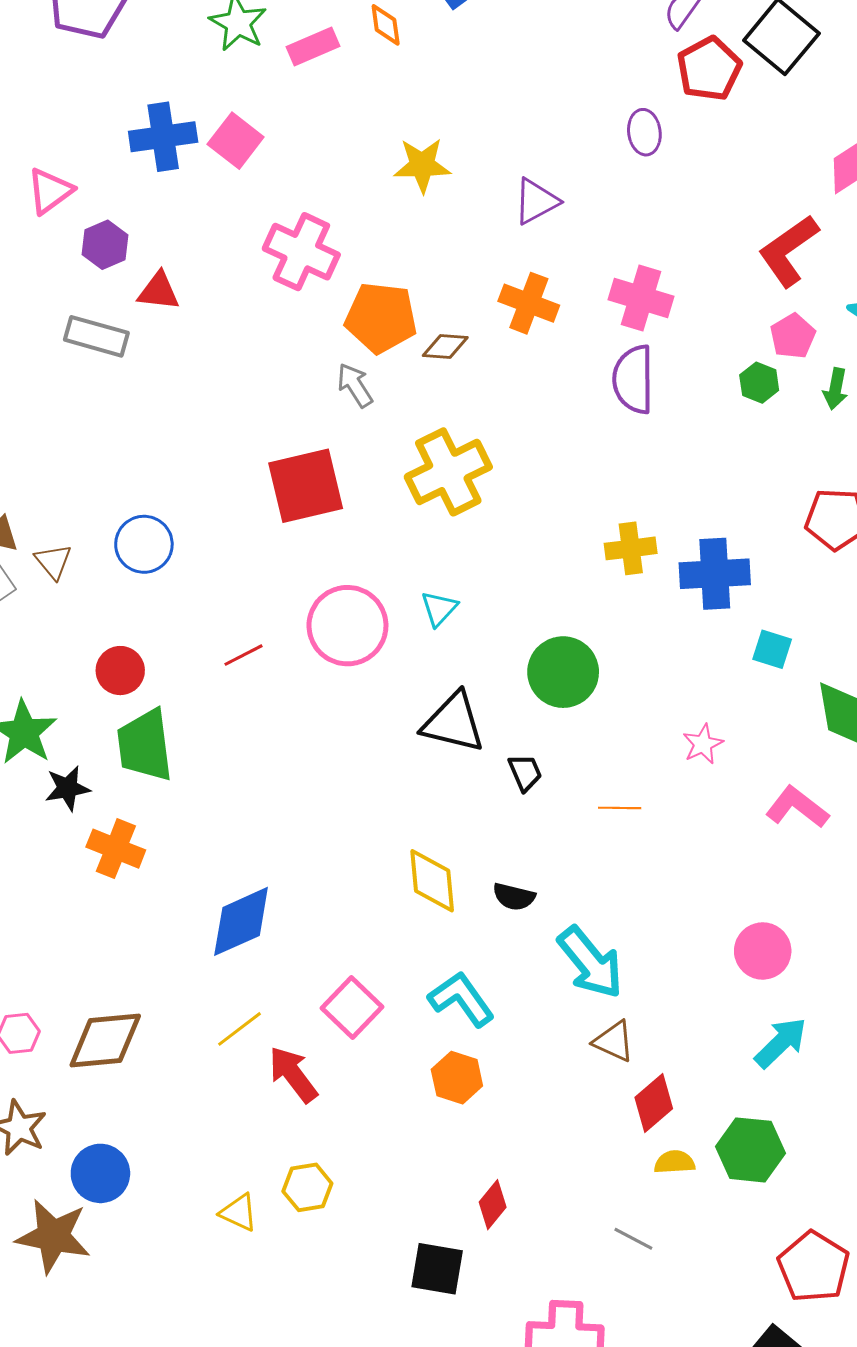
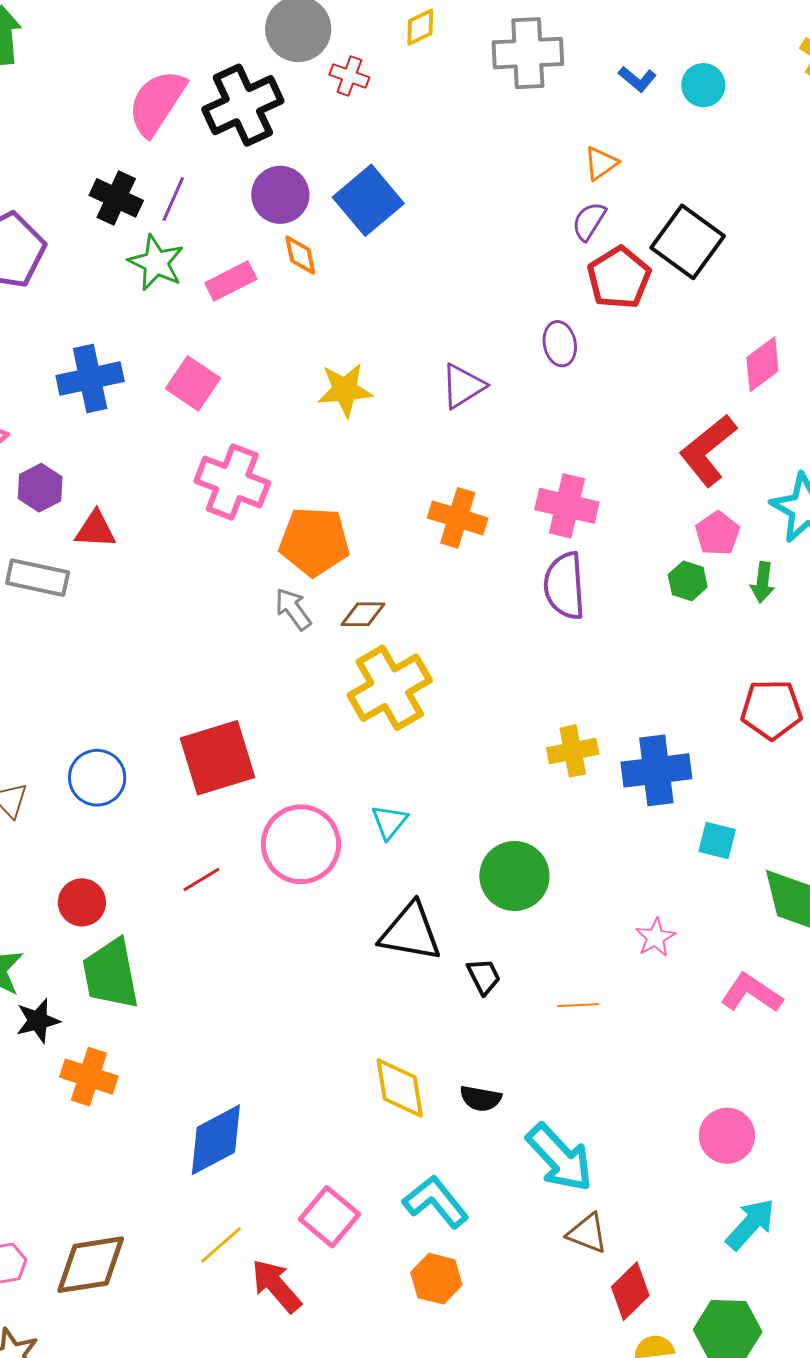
pink square: (236, 141) -> (193, 383), moved
purple triangle: (536, 201) -> (463, 386), moved
brown diamond: (445, 347) -> (363, 614), moved
red square: (306, 486) -> (217, 758), moved

